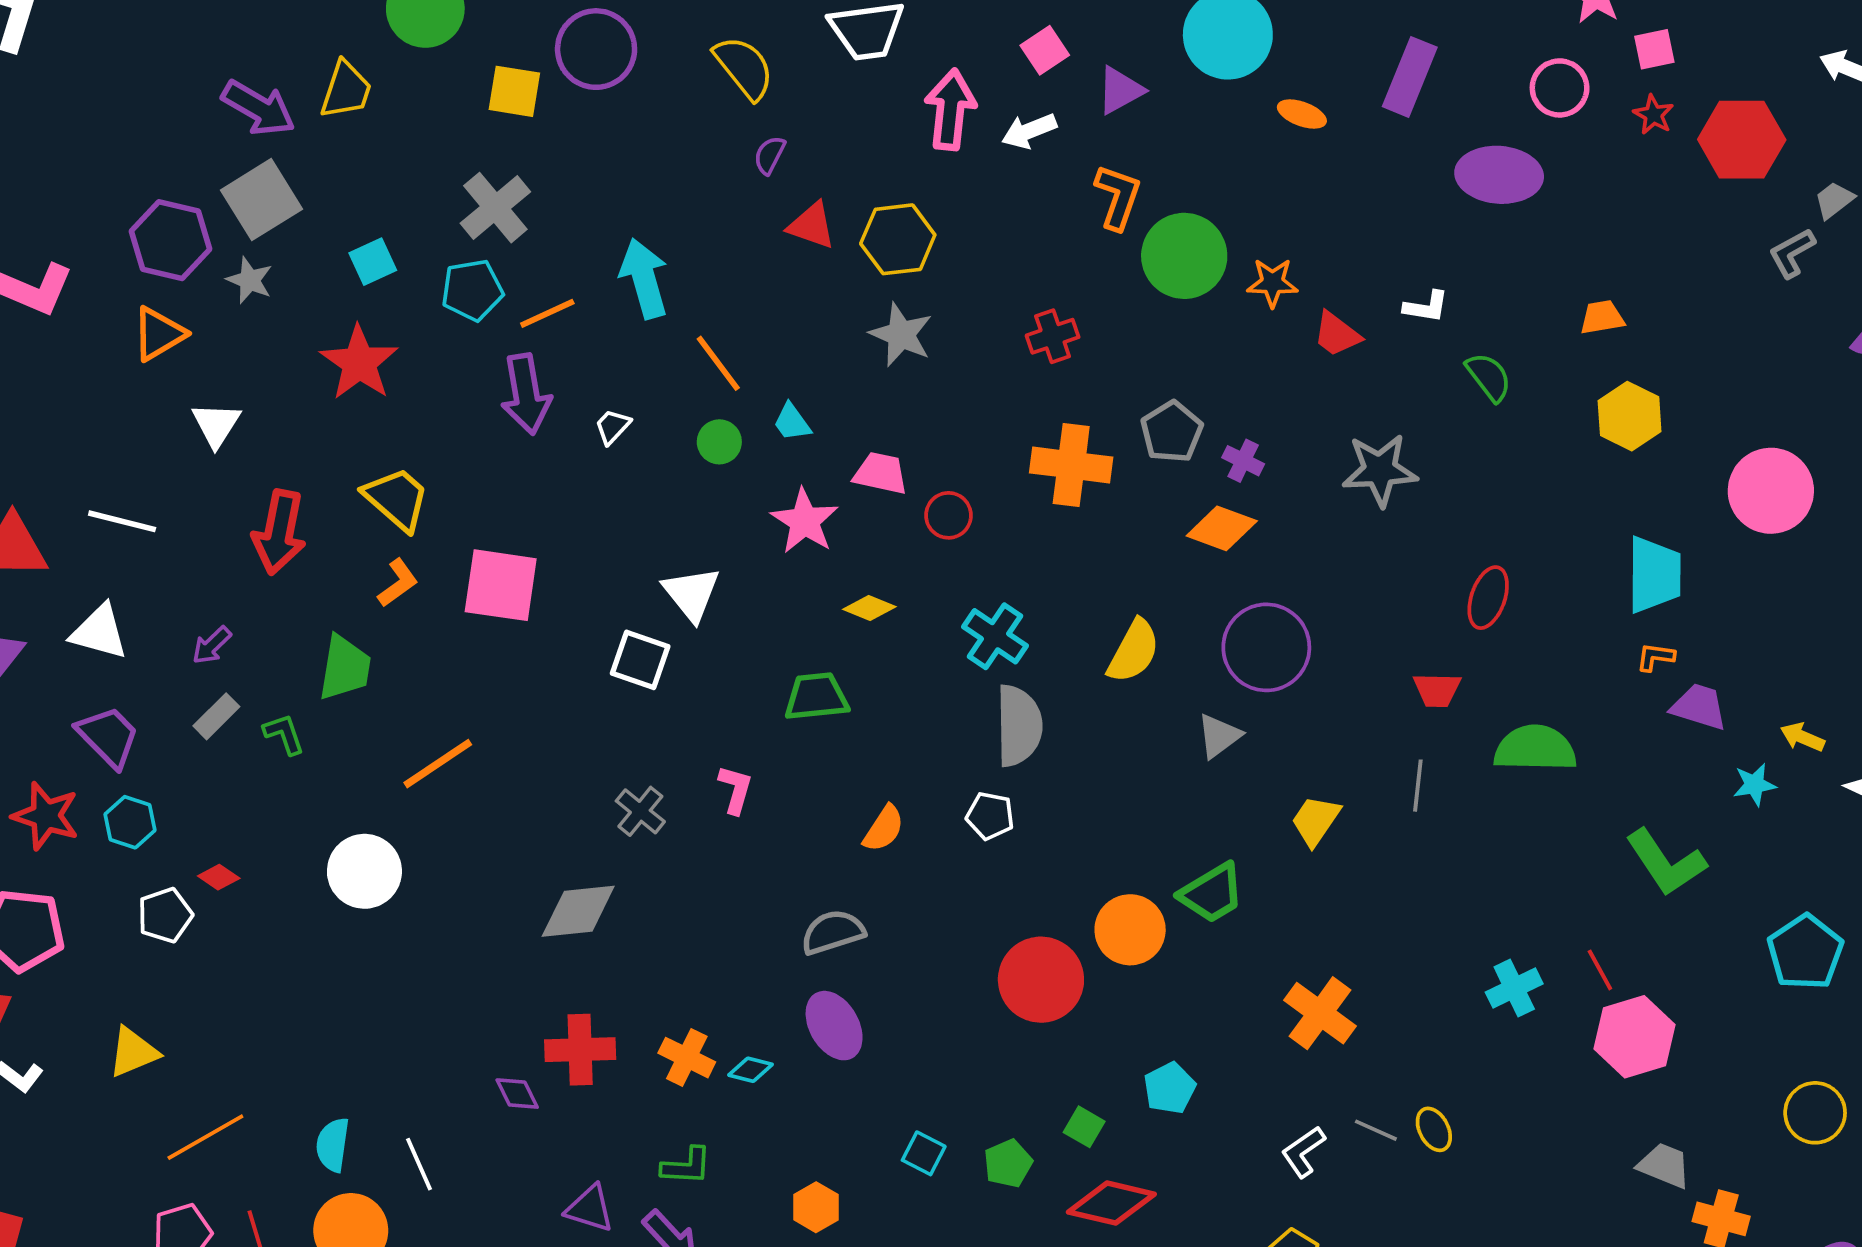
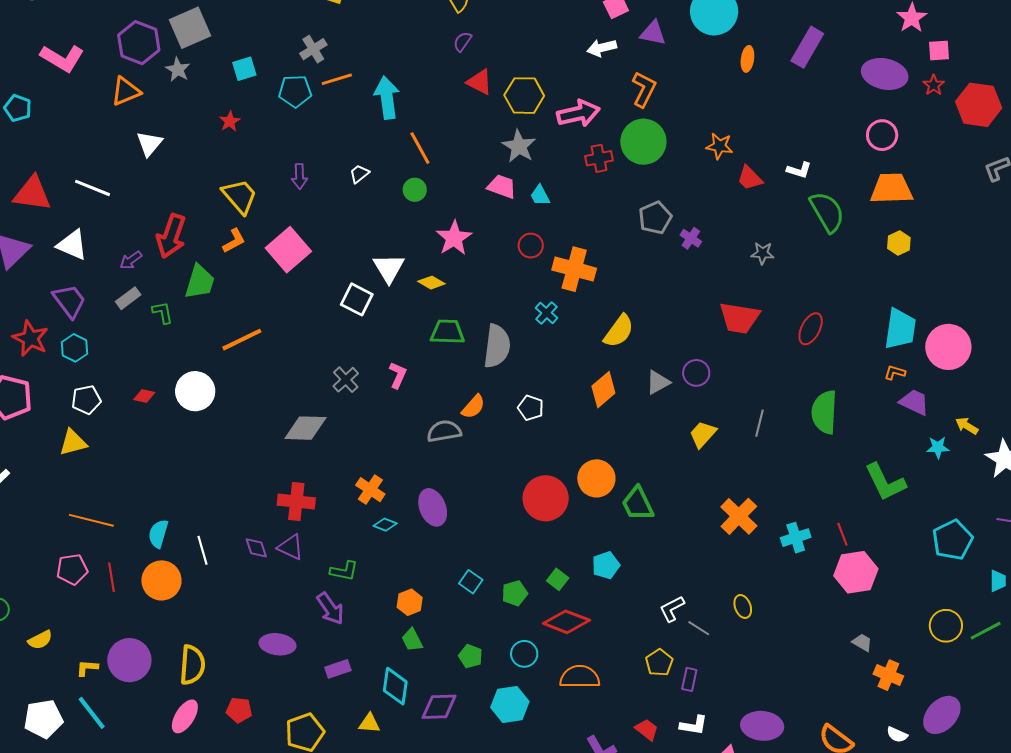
pink circle: (1560, 88) -> (882, 135), moved
purple triangle: (1120, 90) -> (653, 33), turned 32
pink arrow: (950, 110) -> (578, 113), moved, turned 63
orange ellipse: (1302, 114) -> (747, 59), turned 70
purple ellipse: (1499, 175) -> (885, 74), moved
gray cross: (495, 208) -> (313, 49), size x0.7
green circle: (1184, 256) -> (643, 142), moved
orange line: (547, 313) -> (337, 79), moved
orange trapezoid: (1602, 317) -> (892, 189), size x1.8
red star: (359, 363) -> (230, 121), size x0.5
green semicircle: (1489, 377) -> (827, 212), size x1.5
purple arrow: (526, 394) -> (299, 176), moved, size x0.6
yellow hexagon: (1630, 416) -> (899, 243), size x0.7
cyan trapezoid: (792, 422) -> (540, 195), moved
orange cross: (1071, 465) -> (574, 269), moved
gray star: (1380, 470) -> (763, 253), size x0.6
pink trapezoid: (881, 473) -> (502, 186), moved
pink circle: (1771, 491) -> (948, 347), moved
orange diamond: (1222, 528) -> (603, 390), moved, turned -69
red arrow: (279, 532) -> (171, 236), moved
pink square: (501, 585) -> (288, 250), turned 33
yellow diamond: (869, 608) -> (431, 283), moved
cyan cross: (995, 636) -> (547, 313), size x0.7
purple circle: (1266, 647) -> (696, 373), moved, size x0.6
red trapezoid: (1437, 690) -> (739, 318), moved, size x1.6
gray semicircle: (1019, 726) -> (497, 346), moved
green semicircle: (1535, 748) -> (824, 412), turned -96
red diamond: (219, 877) -> (144, 396), moved, turned -30
green trapezoid: (1212, 893) -> (638, 504), moved, turned 87
gray semicircle: (833, 932) -> (444, 431), moved
orange cross: (1320, 1013) -> (739, 516), moved
yellow triangle: (133, 1052) -> (73, 442), moved
orange cross: (687, 1058) -> (370, 490), moved
purple diamond: (517, 1094) -> (256, 548), moved
gray line: (1376, 1130) -> (699, 628), moved
orange line: (205, 1137) -> (91, 520), turned 36
gray trapezoid: (1664, 1165) -> (862, 643), size x0.7
purple triangle: (590, 1208) -> (291, 547), moved

